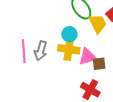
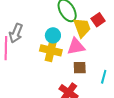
gray arrow: (41, 51) -> (16, 33), moved
pink triangle: (87, 57) -> (76, 47), moved

